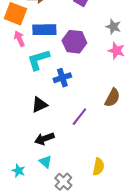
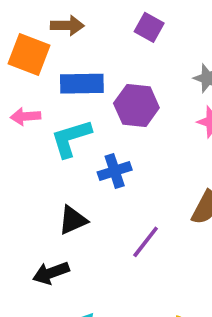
pink arrow: (19, 39) -> (25, 116), moved, turned -70
black arrow: (44, 139) -> (51, 273), moved

